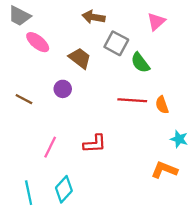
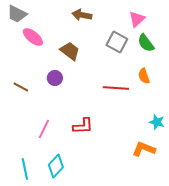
gray square: (116, 43) -> (117, 42), moved
green semicircle: (140, 63) -> (146, 43), moved
orange semicircle: (162, 105) -> (144, 76), moved

